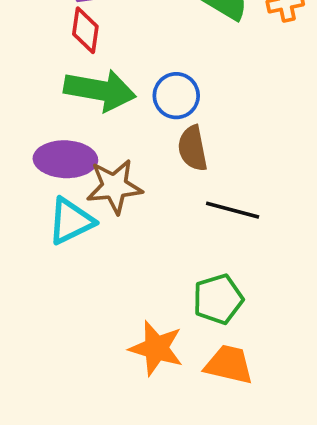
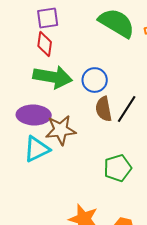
black line: (233, 210) -> (127, 109), moved, turned -72
green pentagon: (218, 299) -> (118, 168), moved

